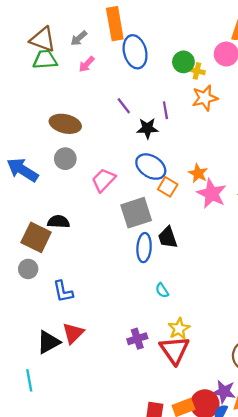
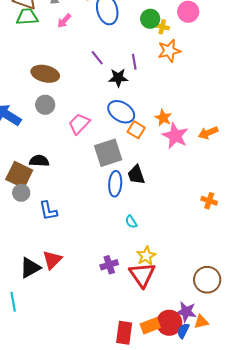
gray circle: (28, 269) -> (21, 193), moved
blue L-shape: (63, 291) -> (48, 211), moved

